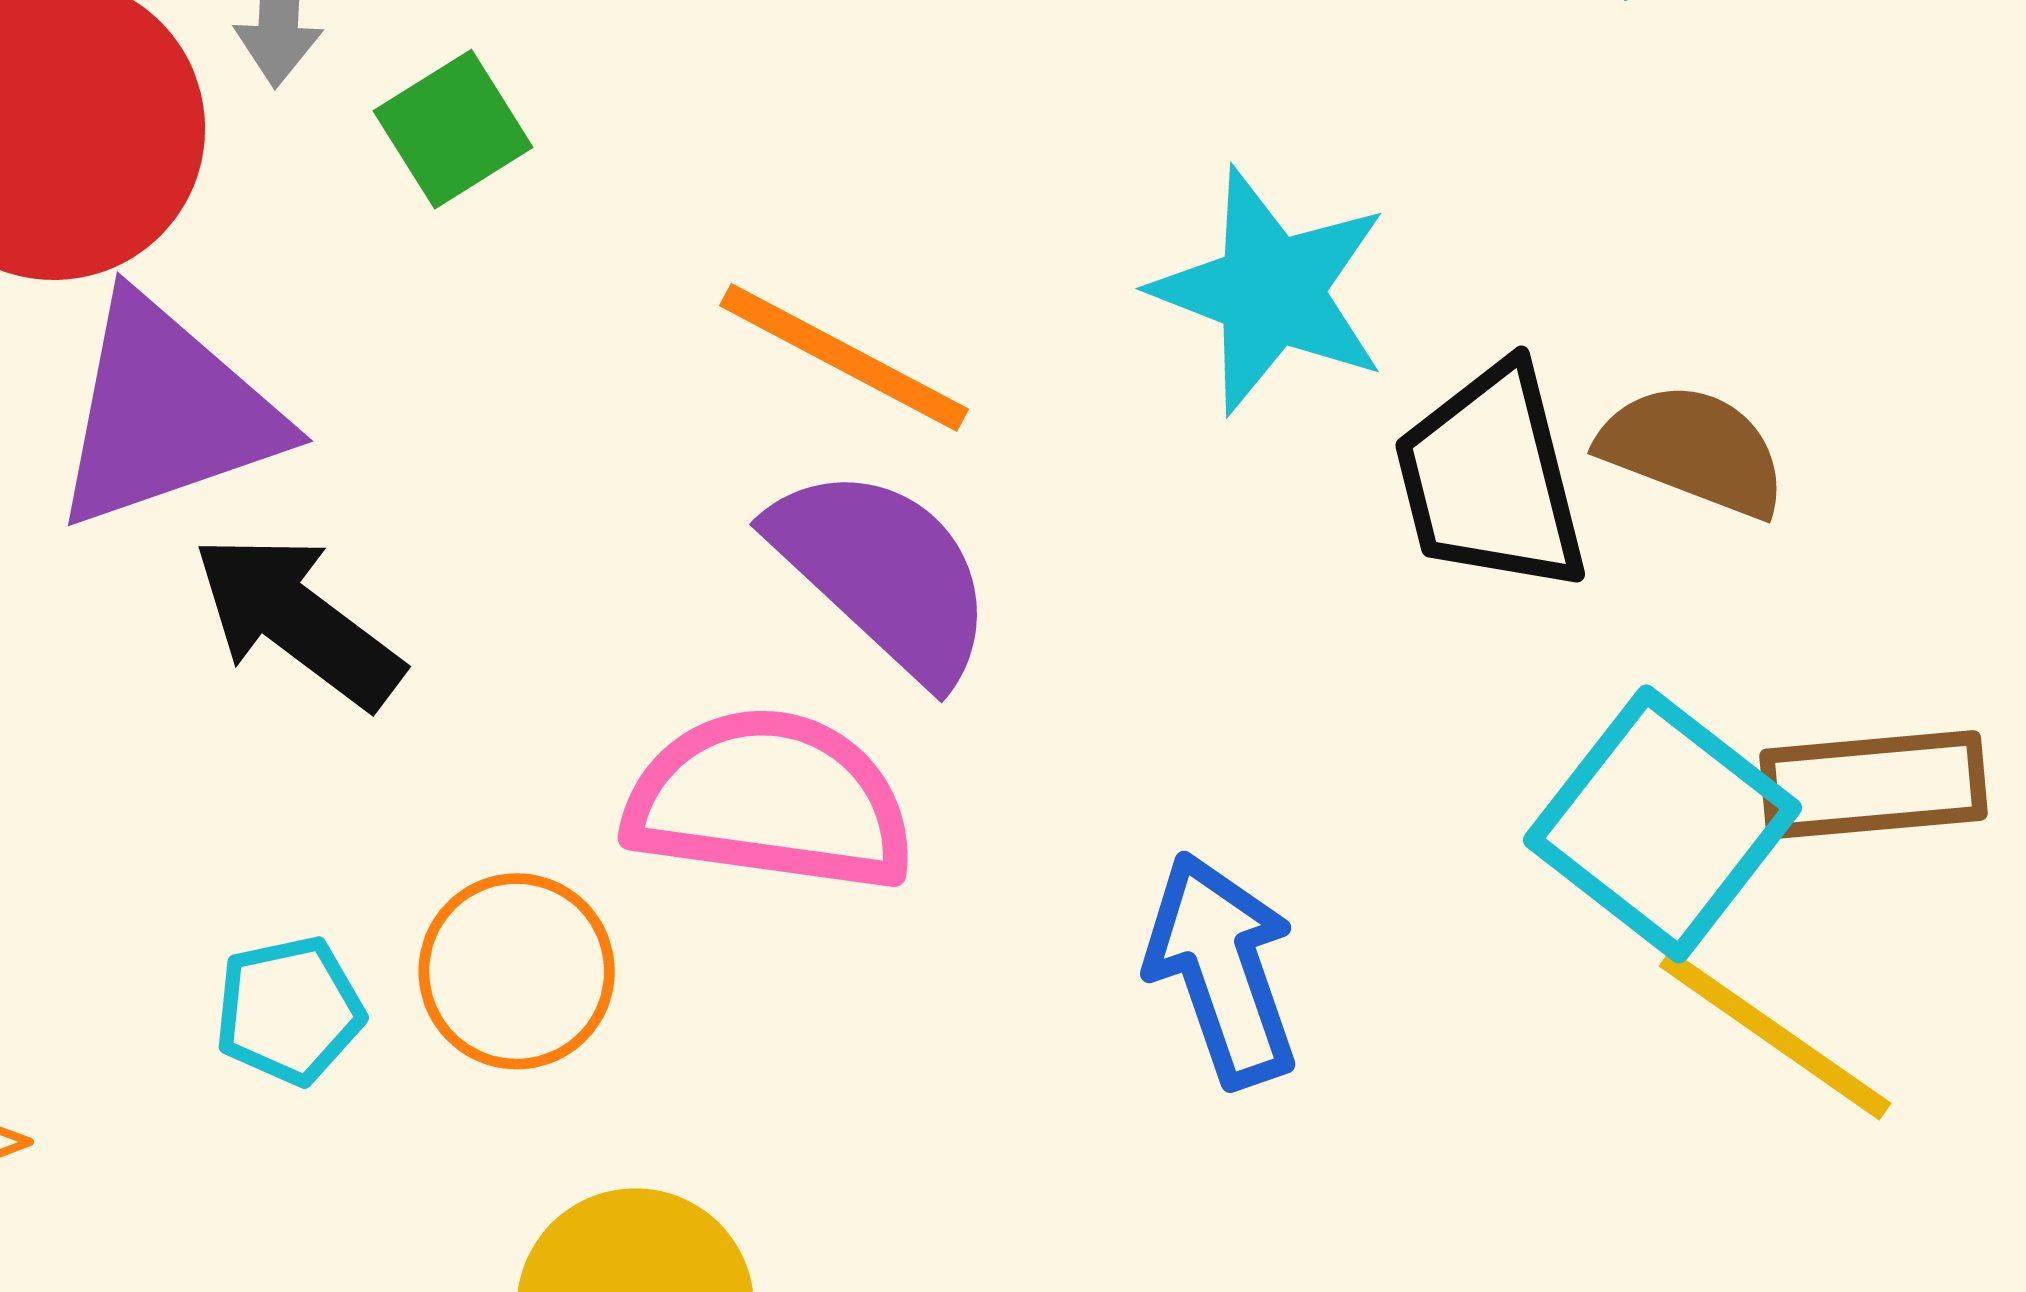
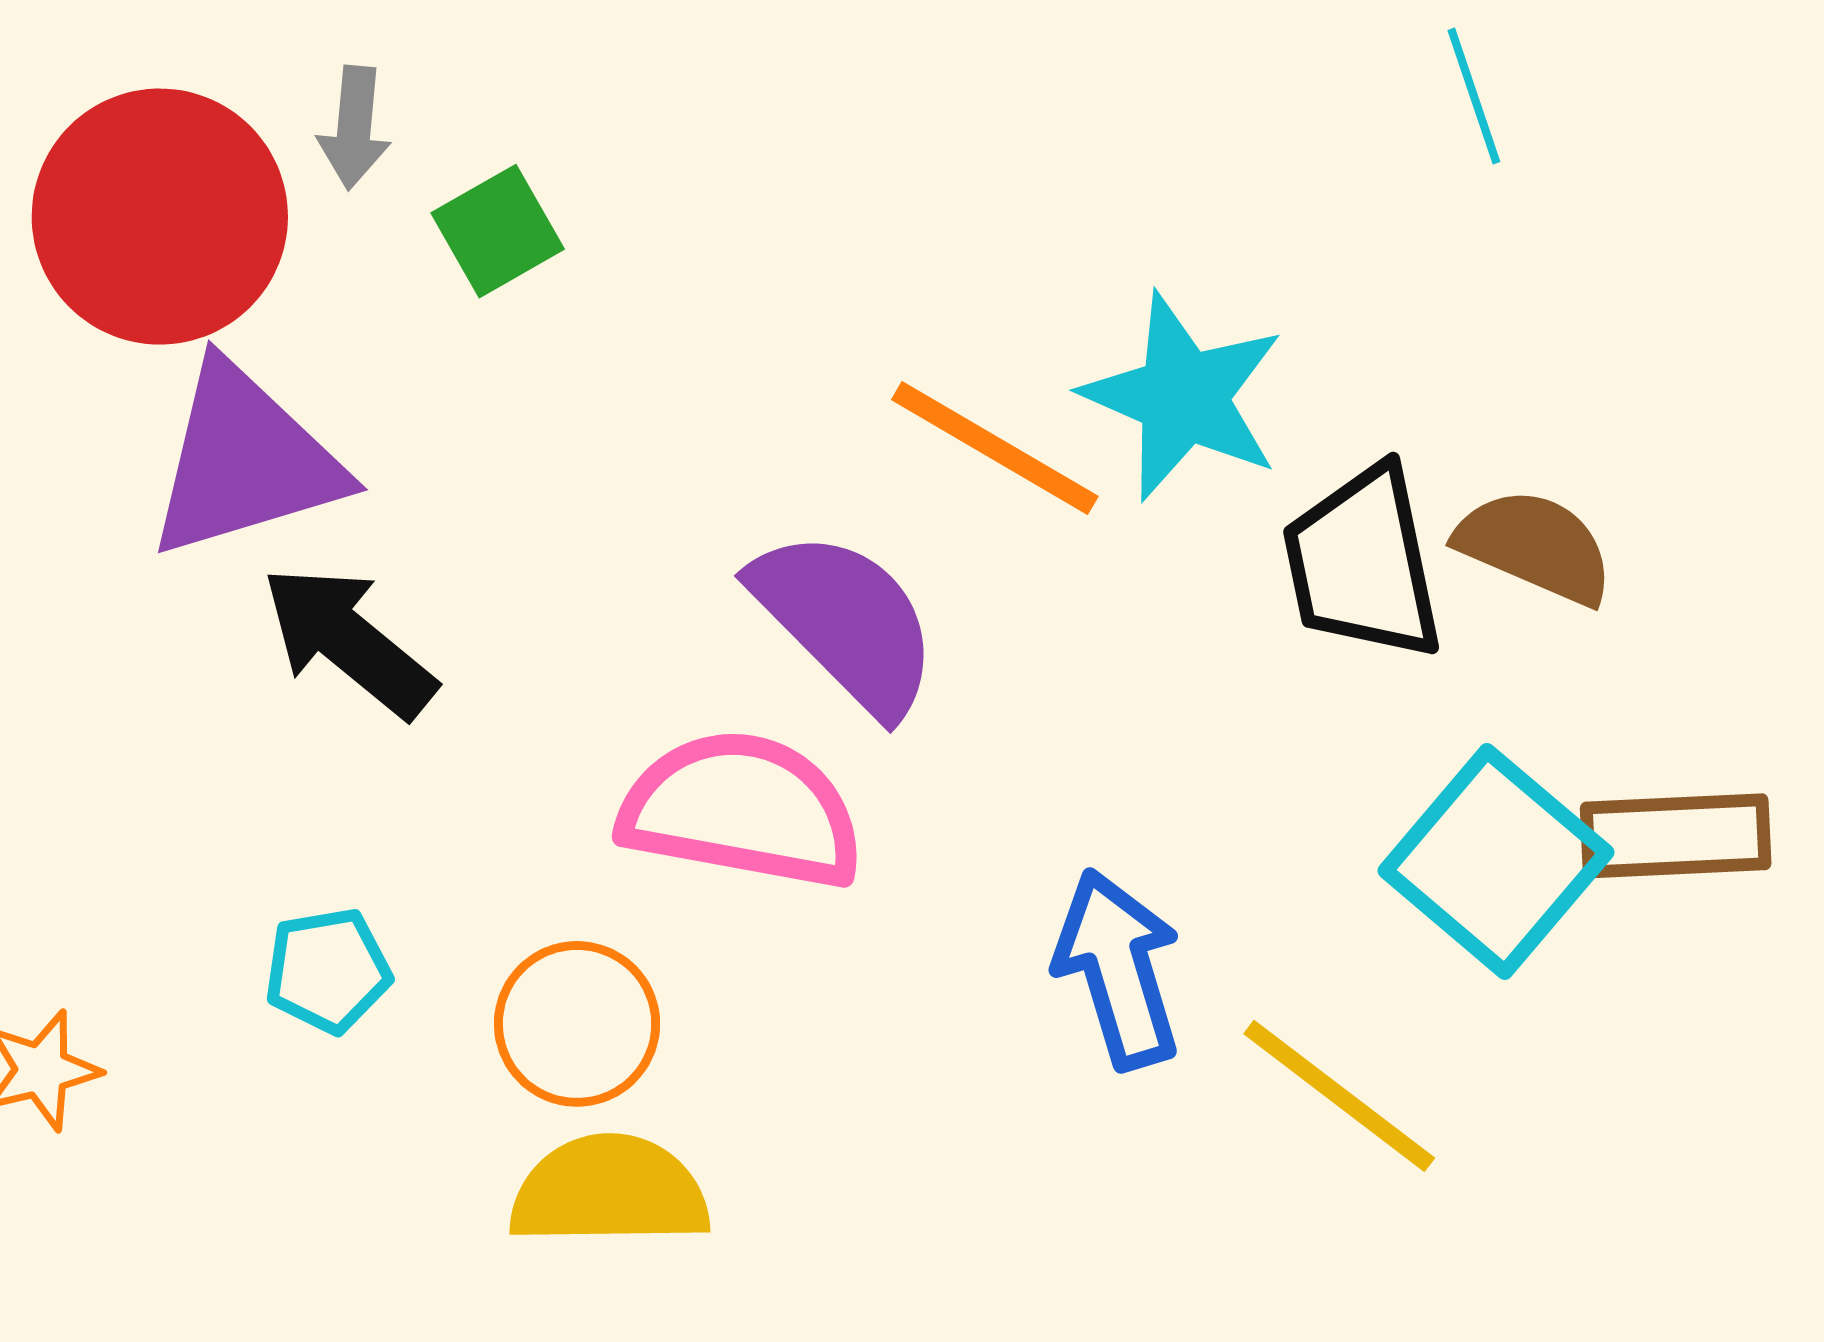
orange line: (844, 357) -> (995, 448), moved
orange circle: (517, 971) -> (577, 1024), moved
yellow line: (1775, 1035) -> (1339, 1096), moved

